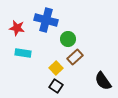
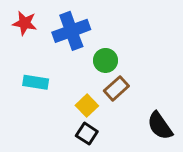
blue cross: (46, 20) -> (71, 31), turned -35
red star: (17, 28) -> (25, 23), moved

